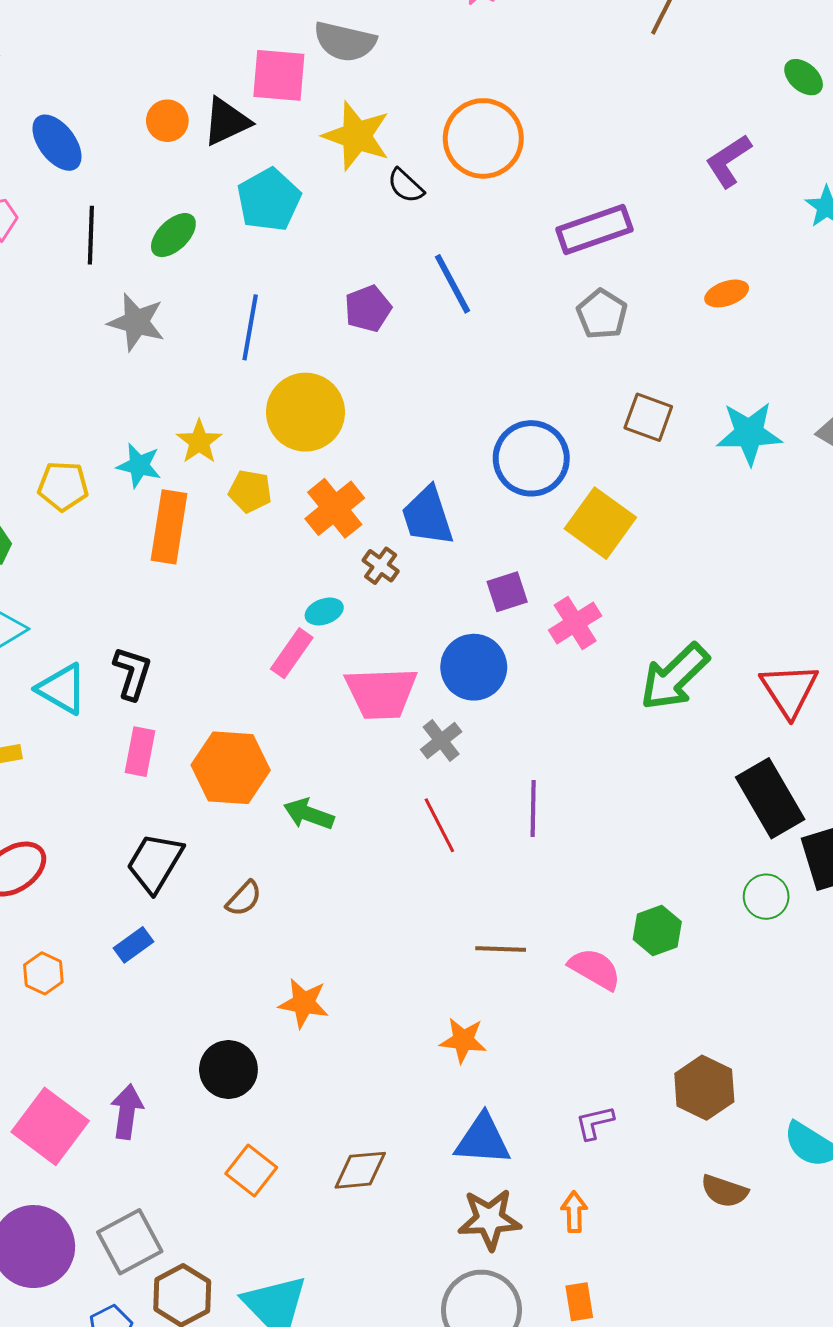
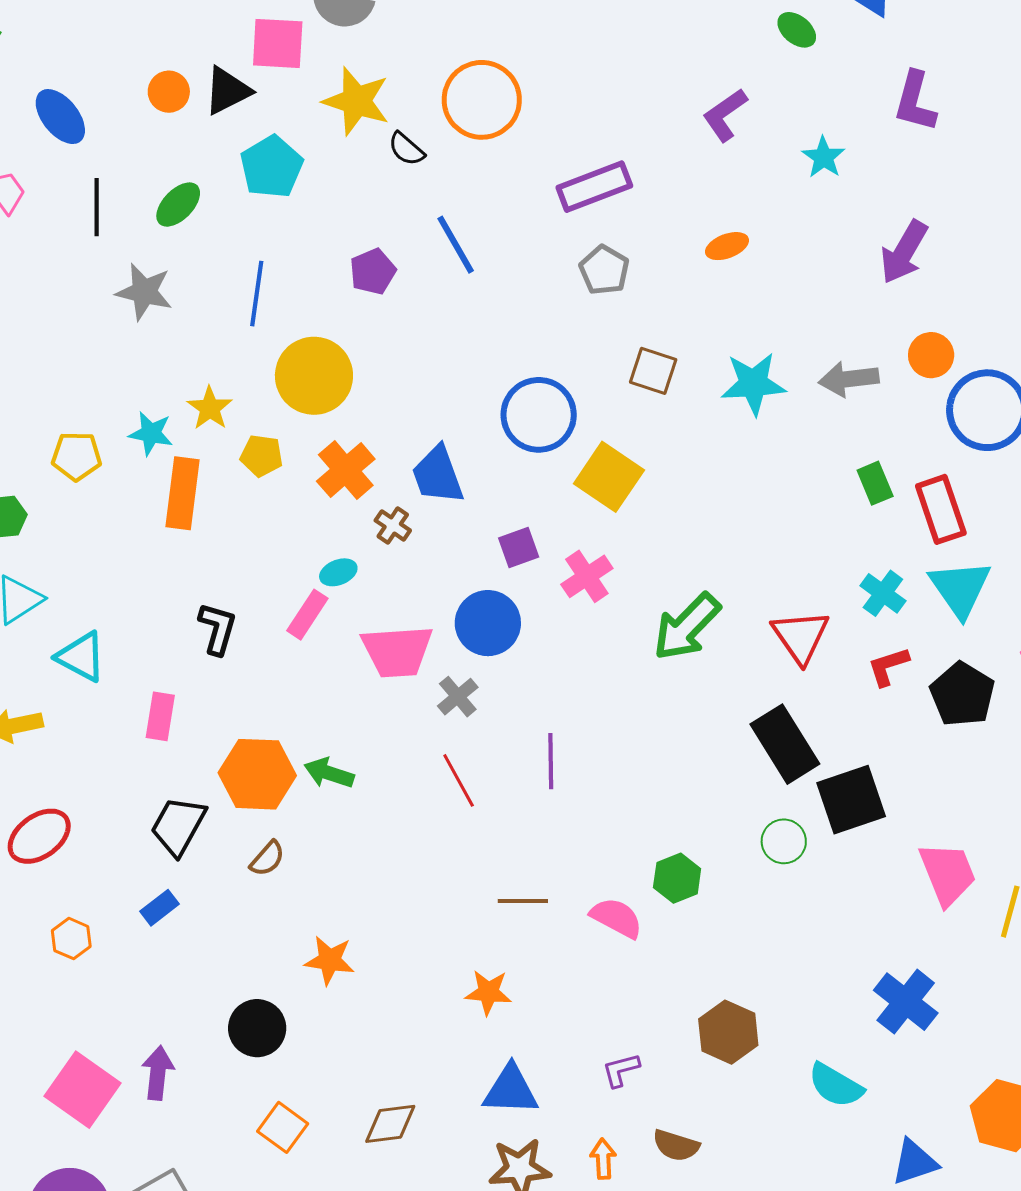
black L-shape: (132, 673) -> (218, 629), moved
orange hexagon: (231, 768) -> (257, 774), moved
brown semicircle: (724, 1191) -> (676, 1145), moved

